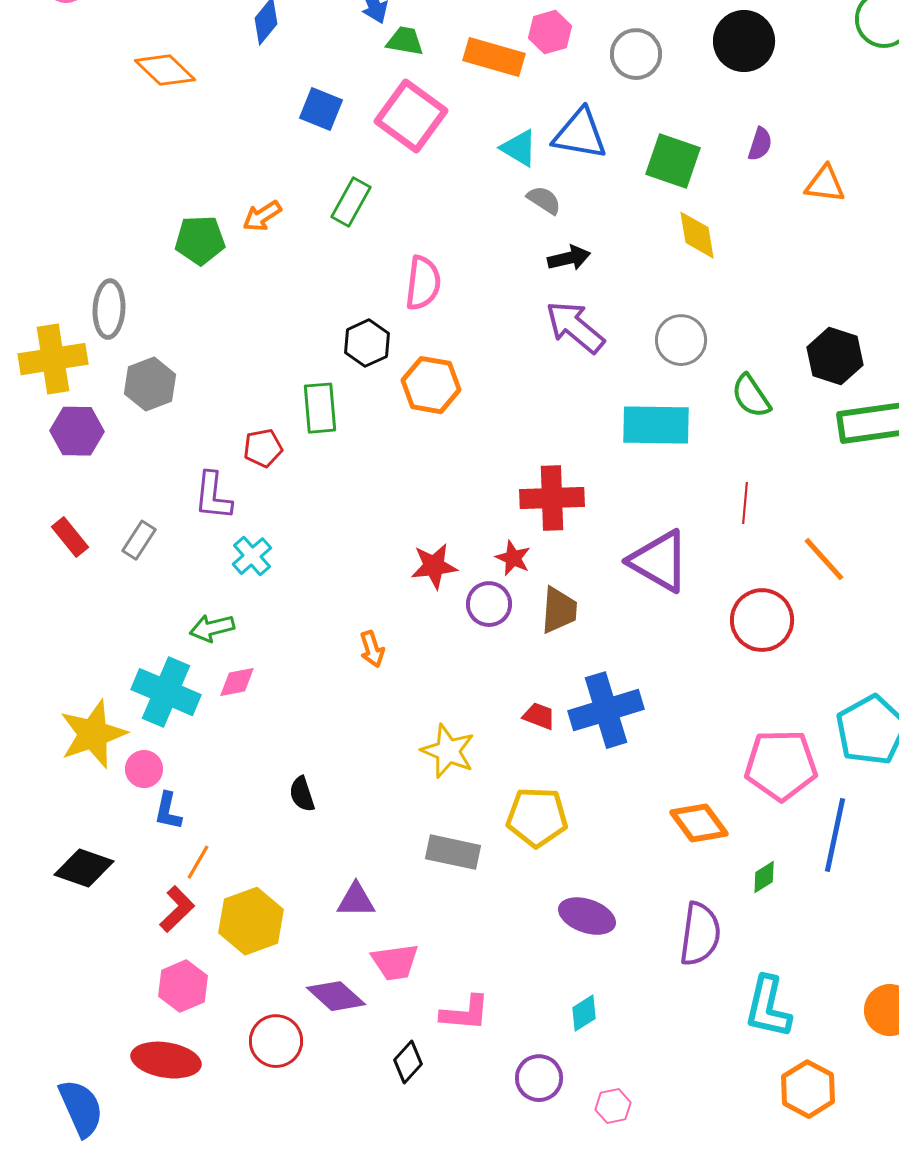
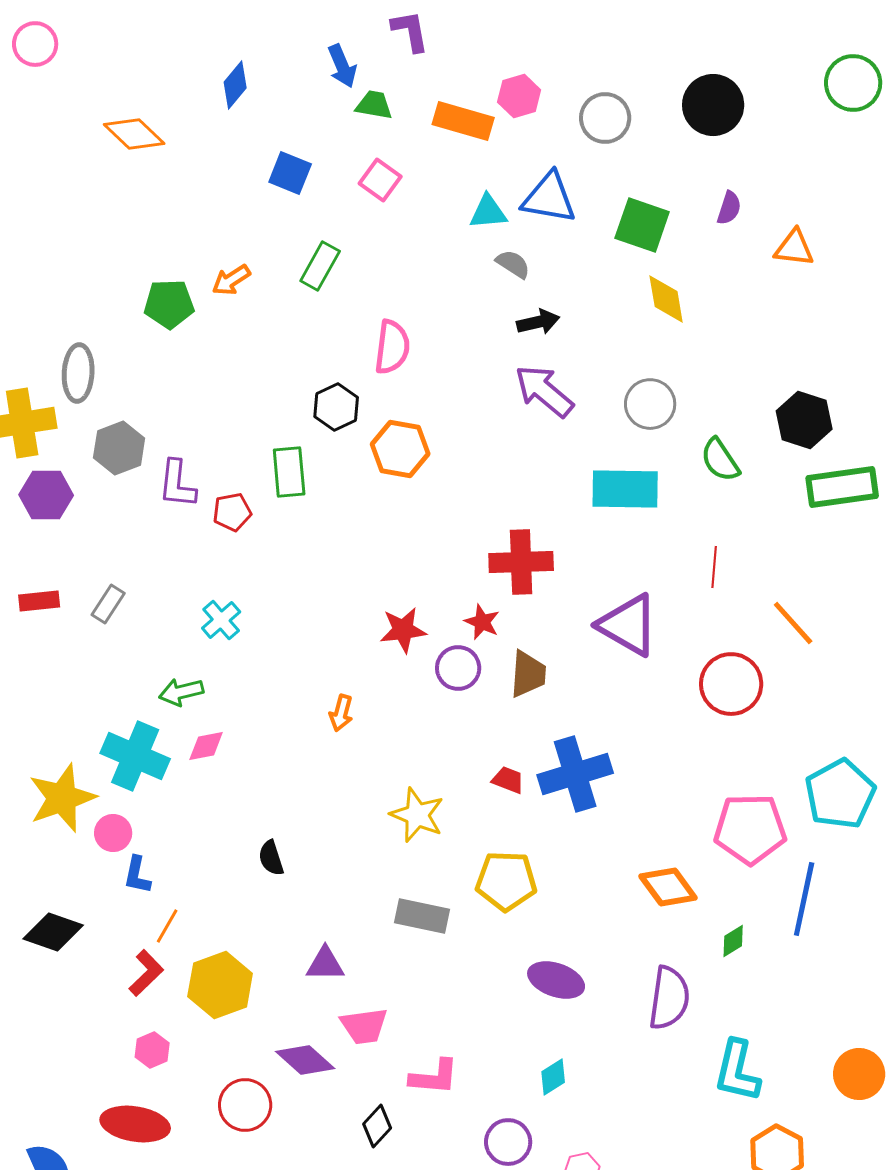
pink square: (411, 116) -> (380, 180), size x0.6
cyan triangle: (519, 148) -> (488, 212), turned -36
purple L-shape: (213, 496) -> (177, 484), moved
red rectangle: (70, 537) -> (39, 601), turned -57
orange arrow: (372, 649) -> (341, 713), turned 33
pink hexagon: (183, 986) -> (152, 1050), size x0.7

